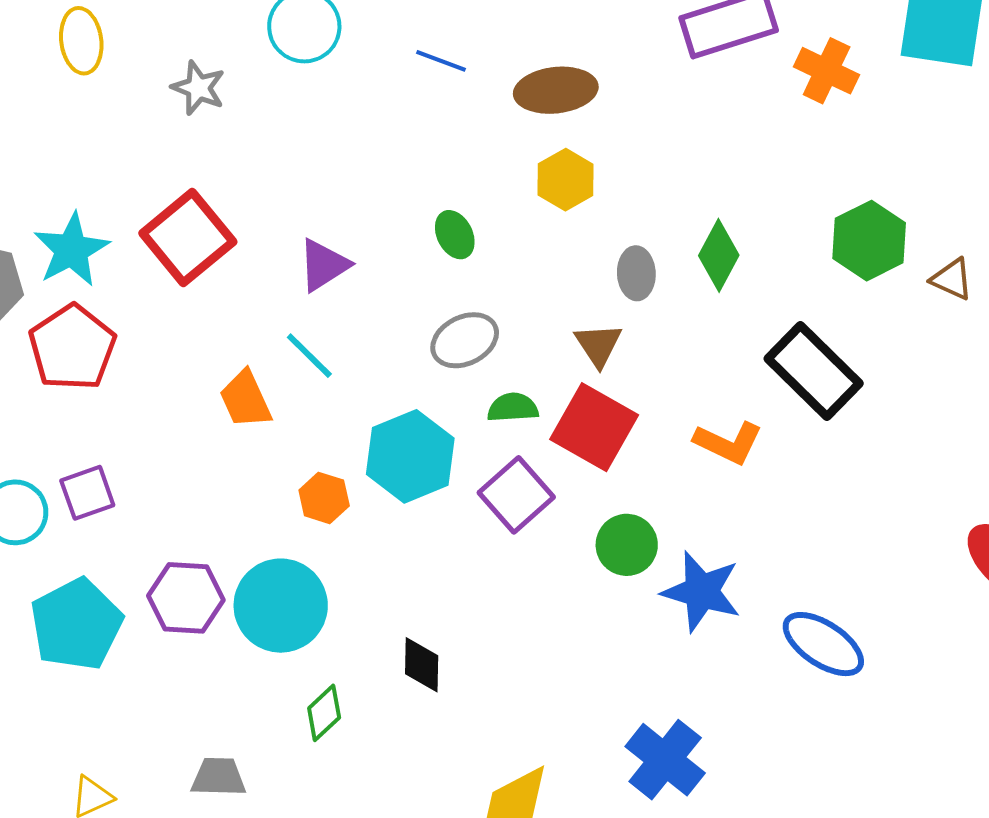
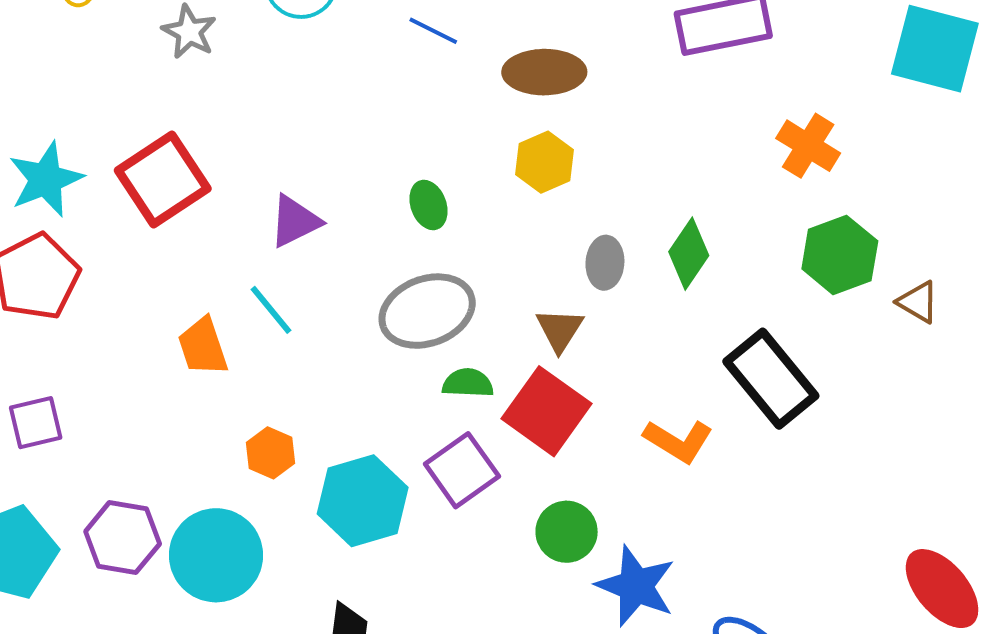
orange cross: (827, 71) -> (808, 146), moved
gray ellipse: (465, 340) -> (427, 311), size x1.4
cyan hexagon: (410, 456) -> (363, 501), moved

